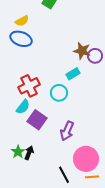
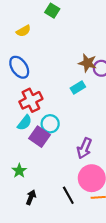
blue ellipse: (21, 39) -> (19, 67), moved, turned 35
cyan circle: (59, 93) -> (50, 124), moved
purple arrow: (67, 131) -> (84, 148), moved
black arrow: (29, 153) -> (31, 197), moved

